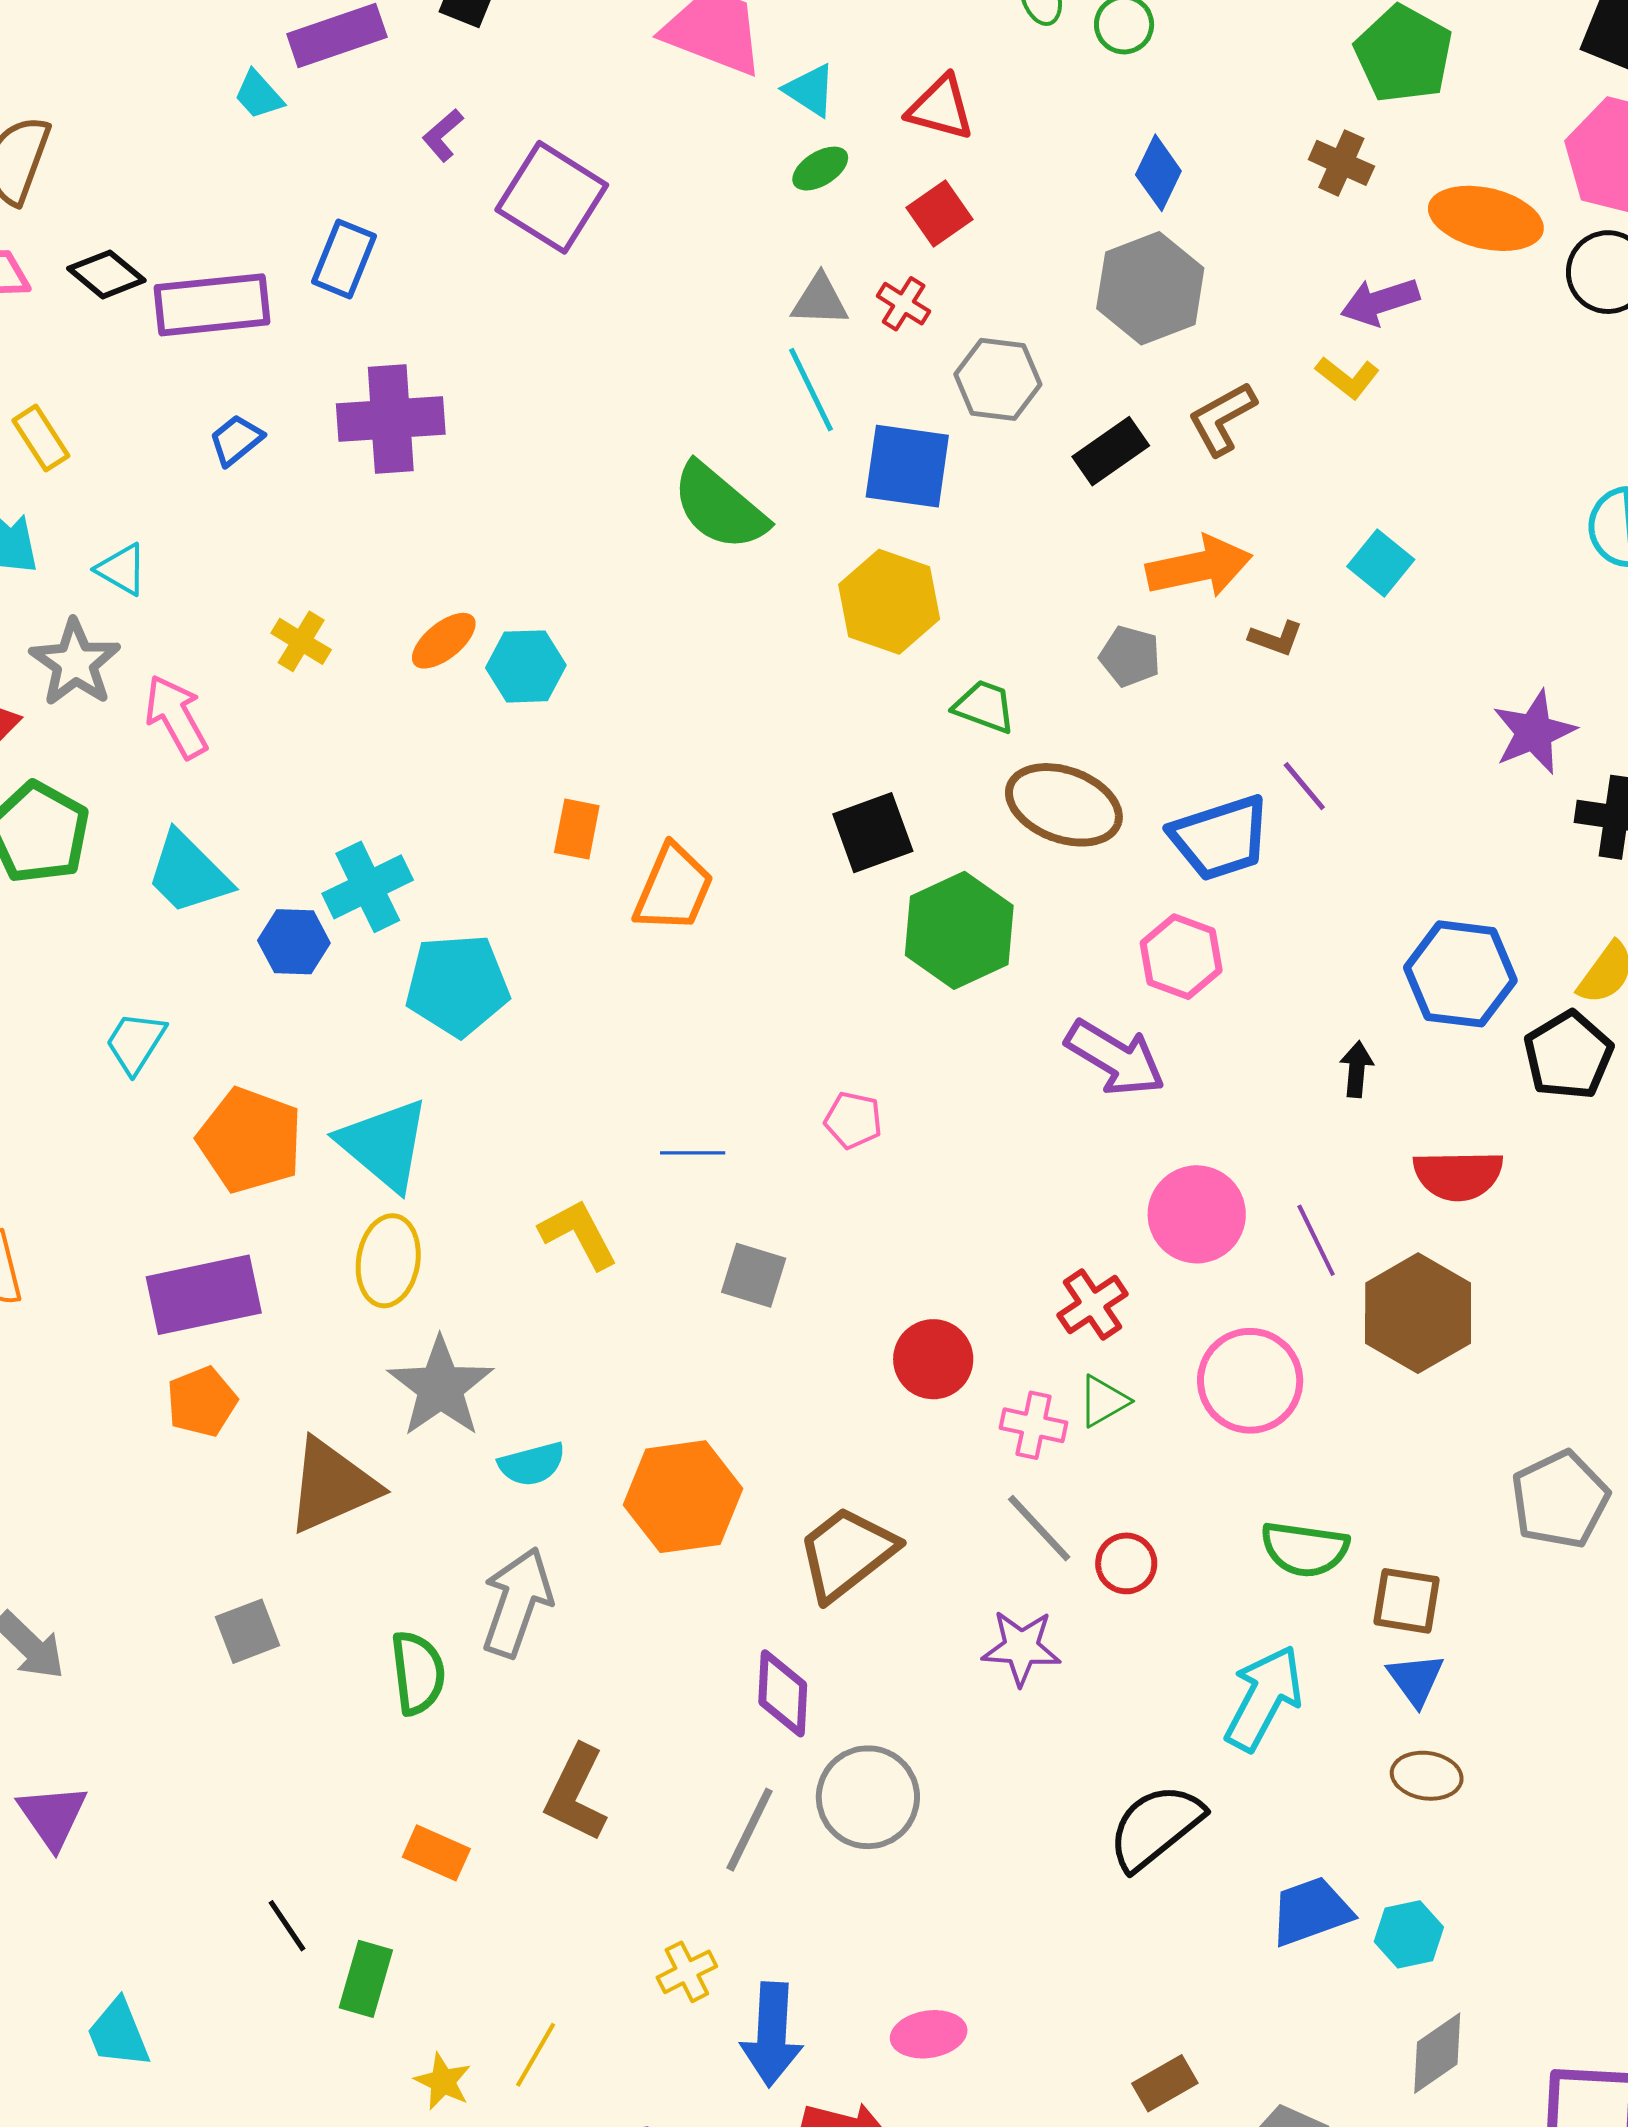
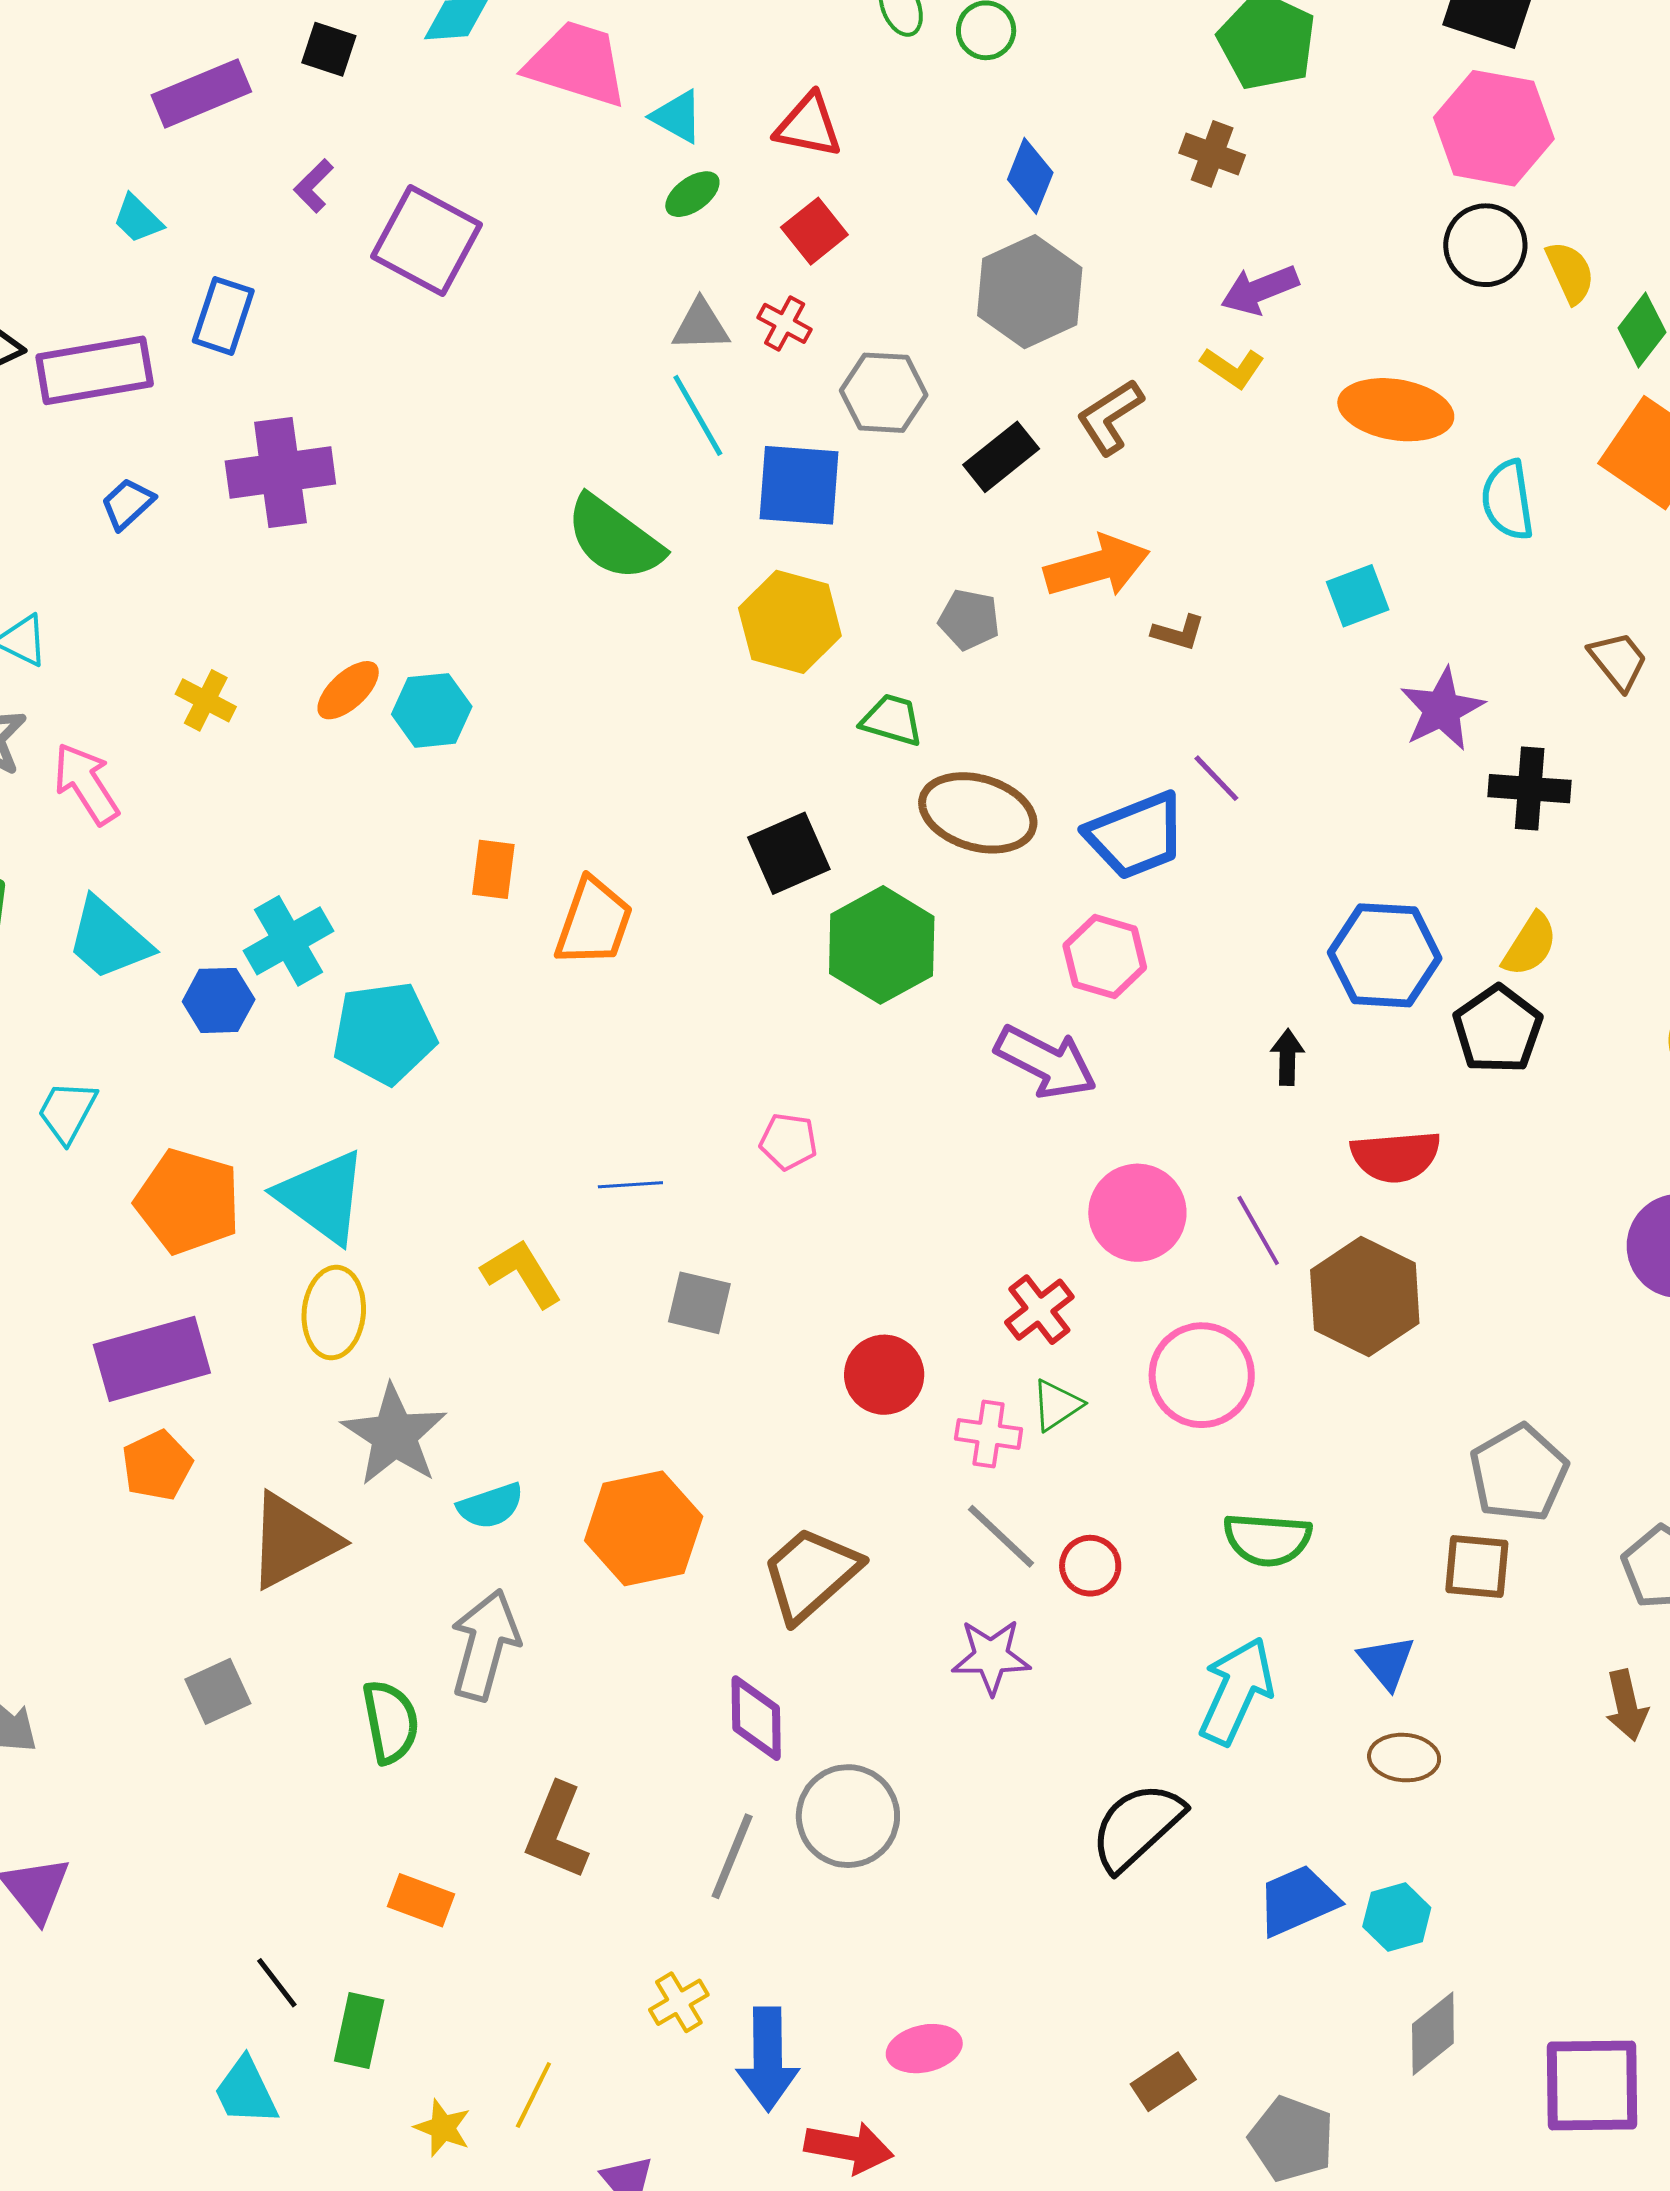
cyan trapezoid: (259, 95) -> (138, 219), moved
orange ellipse: (1486, 218) -> (1396, 410), moved
cyan square: (1381, 563) -> (1358, 596), moved, turned 34
gray pentagon: (1130, 656) -> (969, 620), moved
brown square: (1407, 1601) -> (1477, 1567), moved
cyan trapezoid: (118, 2034) -> (246, 2091), moved

